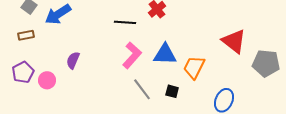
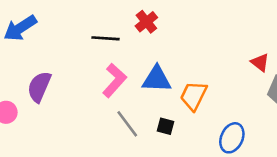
red triangle: (234, 41) -> (260, 63), moved, size x0.6
purple semicircle: (73, 60) -> (39, 87), size x1.4

